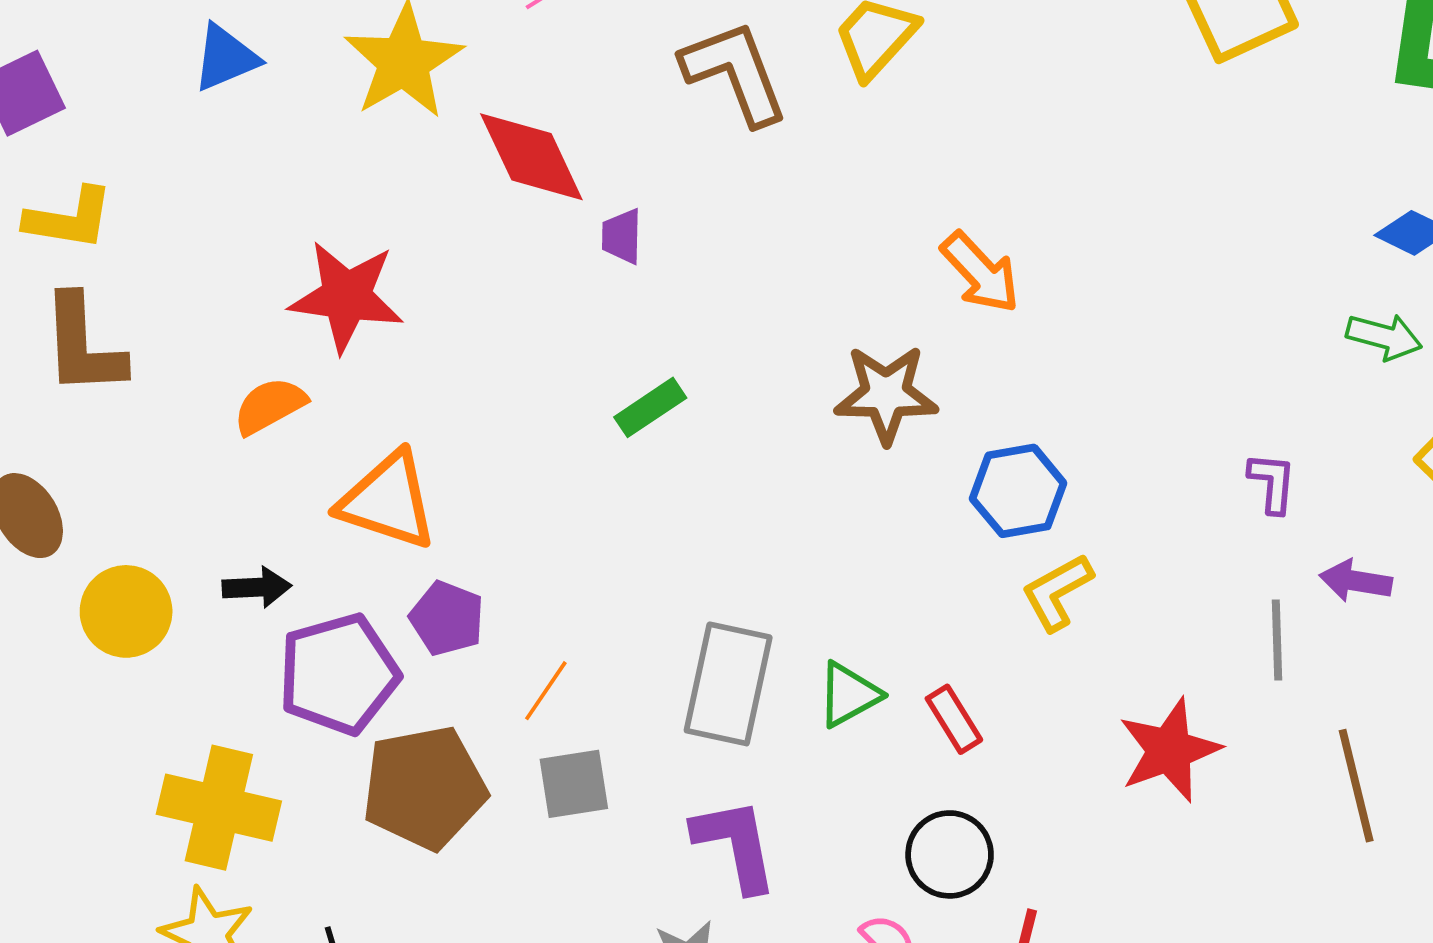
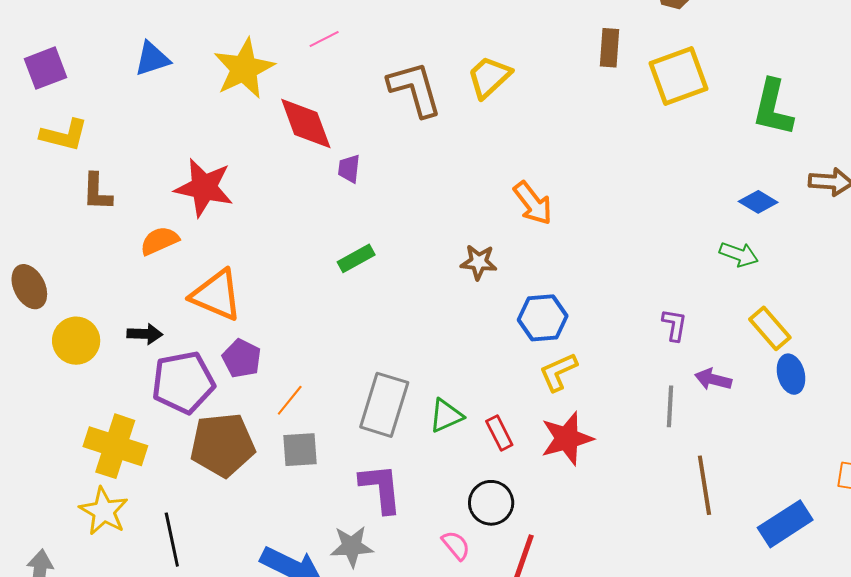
brown L-shape: (83, 345) -> (97, 192), moved, size x0.7
brown star: (886, 394) -> (479, 262), size x0.7
red star: (1169, 750) -> (567, 438), moved

